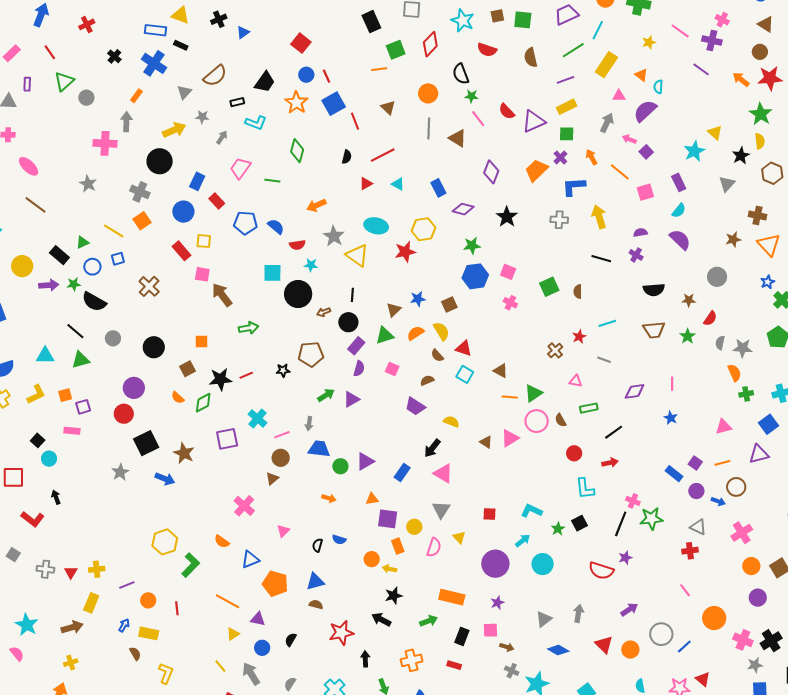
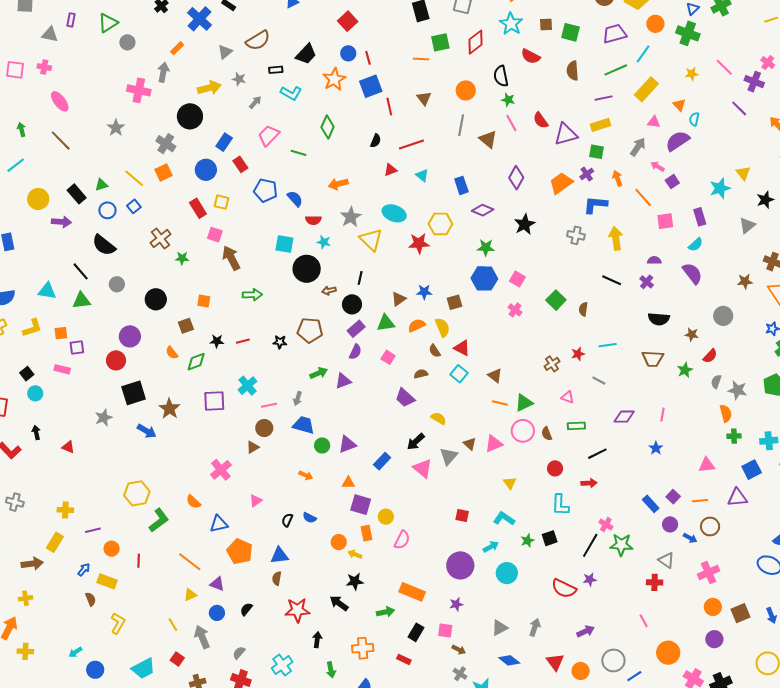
blue square: (118, 259) -> (134, 206), turned -32
green star: (74, 284) -> (182, 258), moved
green square: (549, 287) -> (556, 300), turned -30
black star: (220, 379) -> (217, 341), size x0.6
gray triangle: (441, 510) -> (449, 456), moved
yellow triangle: (459, 537) -> (510, 483), moved
red triangle: (71, 572) -> (68, 447), moved, turned -48
brown semicircle: (316, 605) -> (277, 578), turned -104

